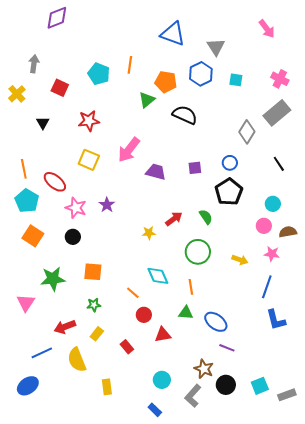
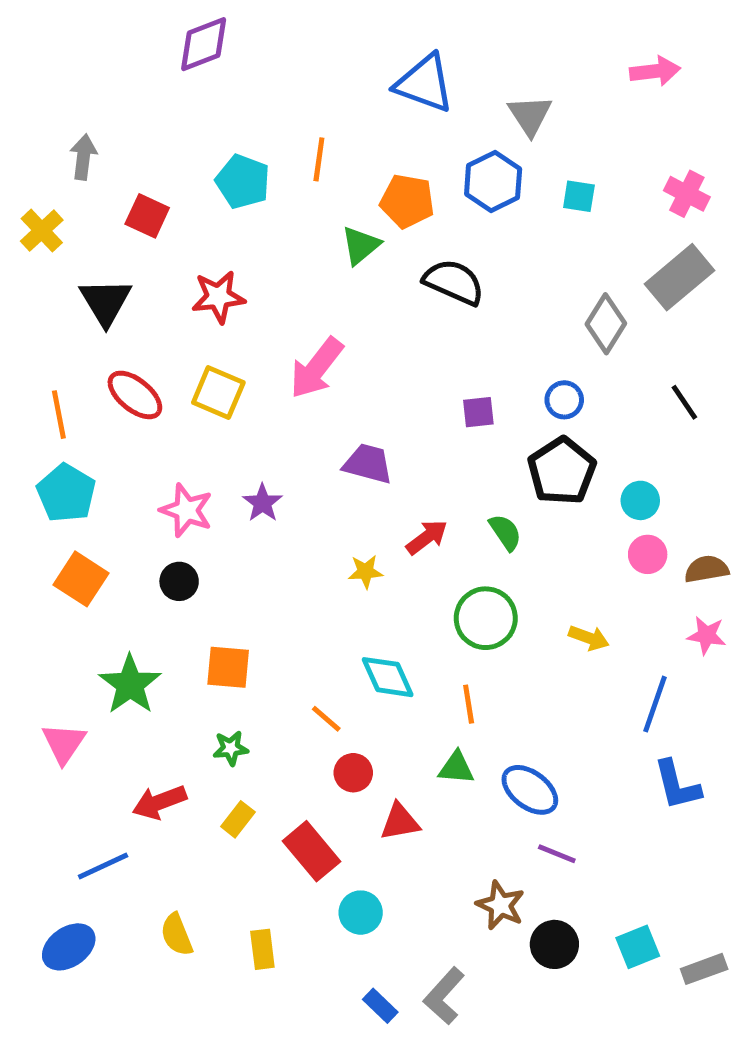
purple diamond: (57, 18) -> (204, 44), moved
pink arrow: (267, 29) -> (655, 71), turned -60
black triangle: (43, 123) -> (105, 302), size x1.6
purple trapezoid: (156, 172) -> (368, 464), moved
red ellipse: (55, 182) -> (135, 395), moved
cyan circle: (273, 204) -> (640, 500), moved
pink star: (272, 254) -> (707, 635), moved
green star: (53, 279) -> (130, 684), turned -30
red rectangle: (127, 347) -> (312, 851), size x1.6
yellow semicircle: (77, 360) -> (177, 935), moved, size x0.7
cyan circle: (162, 380) -> (361, 913), moved
gray L-shape: (193, 396) -> (444, 996), moved

